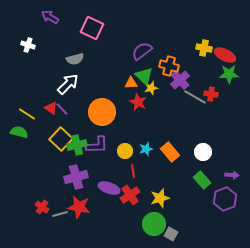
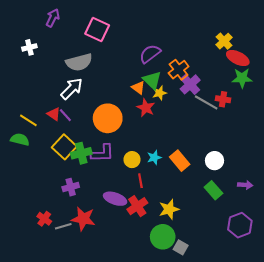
purple arrow: (50, 17) -> (53, 18), turned 84
white cross: (28, 45) -> (29, 47), turned -32
yellow cross: (204, 48) -> (224, 41), moved, turned 35
gray semicircle: (75, 59) -> (79, 62), size x1.4
orange cross: (169, 66) -> (179, 70), turned 36
orange triangle: (131, 83) -> (138, 88), turned 40
purple cross: (76, 177) -> (71, 187), moved, size x0.7
purple hexagon: (225, 199) -> (240, 225), moved

